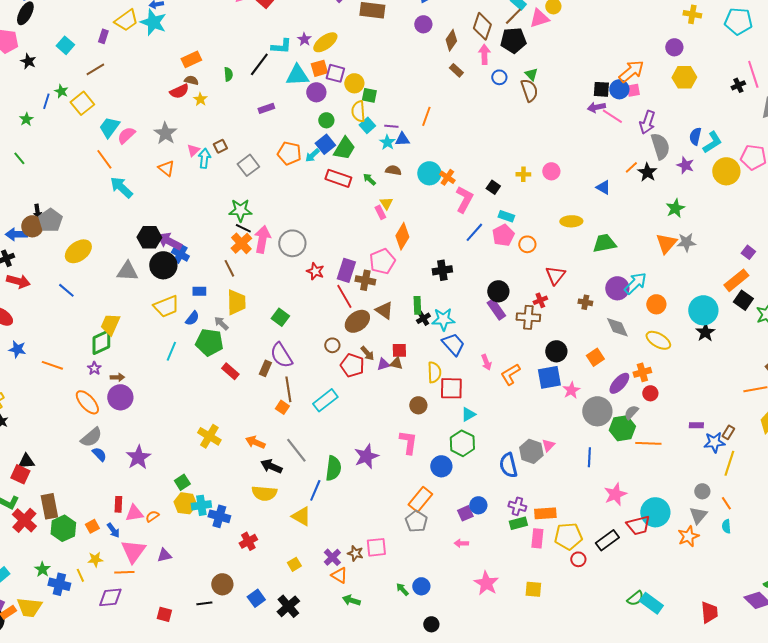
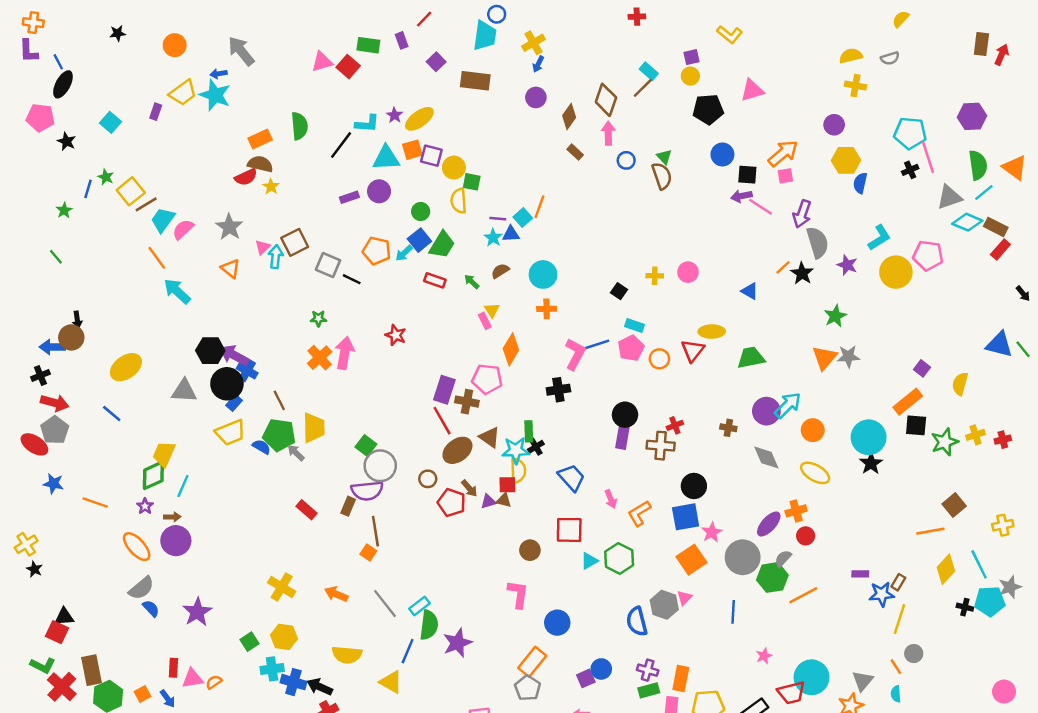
pink triangle: (539, 18) -> (752, 90), moved
cyan pentagon: (738, 21) -> (910, 133), moved
black pentagon: (513, 40) -> (708, 109), moved
brown line: (95, 69) -> (146, 204), moved
green semicircle: (228, 74) -> (299, 126), moved, size x1.6
brown semicircle: (191, 80) -> (260, 164), size x1.5
blue circle: (619, 89) -> (722, 154), moved
purple circle: (316, 92) -> (379, 191), moved
cyan square: (367, 125) -> (523, 217), moved
blue semicircle: (695, 136) -> (860, 183), moved
brown square: (220, 146) -> (295, 242), size x1.6
gray square: (248, 165) -> (328, 265), turned -30
brown semicircle: (393, 170) -> (500, 271), turned -42
orange cross: (447, 177) -> (547, 309), moved, turned -35
red rectangle: (338, 178) -> (435, 280), size x0.7
pink L-shape: (464, 199) -> (575, 354), moved
green star: (240, 210) -> (318, 318), size x0.6
gray pentagon: (50, 220) -> (55, 430), moved
black line: (243, 228) -> (352, 279), moved
blue line: (474, 232) -> (596, 345), turned 30
gray circle: (292, 243) -> (380, 466), moved
pink pentagon: (382, 261) -> (487, 379), turned 30
brown line: (229, 268) -> (279, 400), moved
red star: (315, 271) -> (396, 335), moved
red triangle: (555, 275) -> (693, 351), moved
blue rectangle: (199, 291) -> (234, 403), moved, turned -48
black square: (743, 300) -> (916, 425), turned -30
purple rectangle: (496, 309) -> (623, 436), turned 45
blue semicircle: (192, 318) -> (261, 447), turned -98
cyan star: (443, 319) -> (516, 450), moved
green pentagon: (209, 342) -> (279, 435), moved
cyan line: (171, 351) -> (183, 486), moved
purple semicircle: (281, 355) -> (367, 491), turned -64
orange square: (595, 357) -> (692, 560), moved, size x1.4
yellow semicircle: (434, 372) -> (518, 471), moved
cyan rectangle: (325, 400) -> (419, 606), moved, size x0.7
green hexagon: (462, 443) -> (619, 558), moved
orange line: (648, 443) -> (803, 595), turned -30
purple star: (366, 456) -> (457, 643), moved
black arrow: (271, 466) -> (320, 687), moved
gray circle: (702, 491) -> (914, 654), moved
pink star: (615, 494) -> (764, 656), size x0.6
yellow hexagon: (185, 503) -> (284, 637), moved
orange rectangle: (545, 513) -> (681, 678), turned -75

